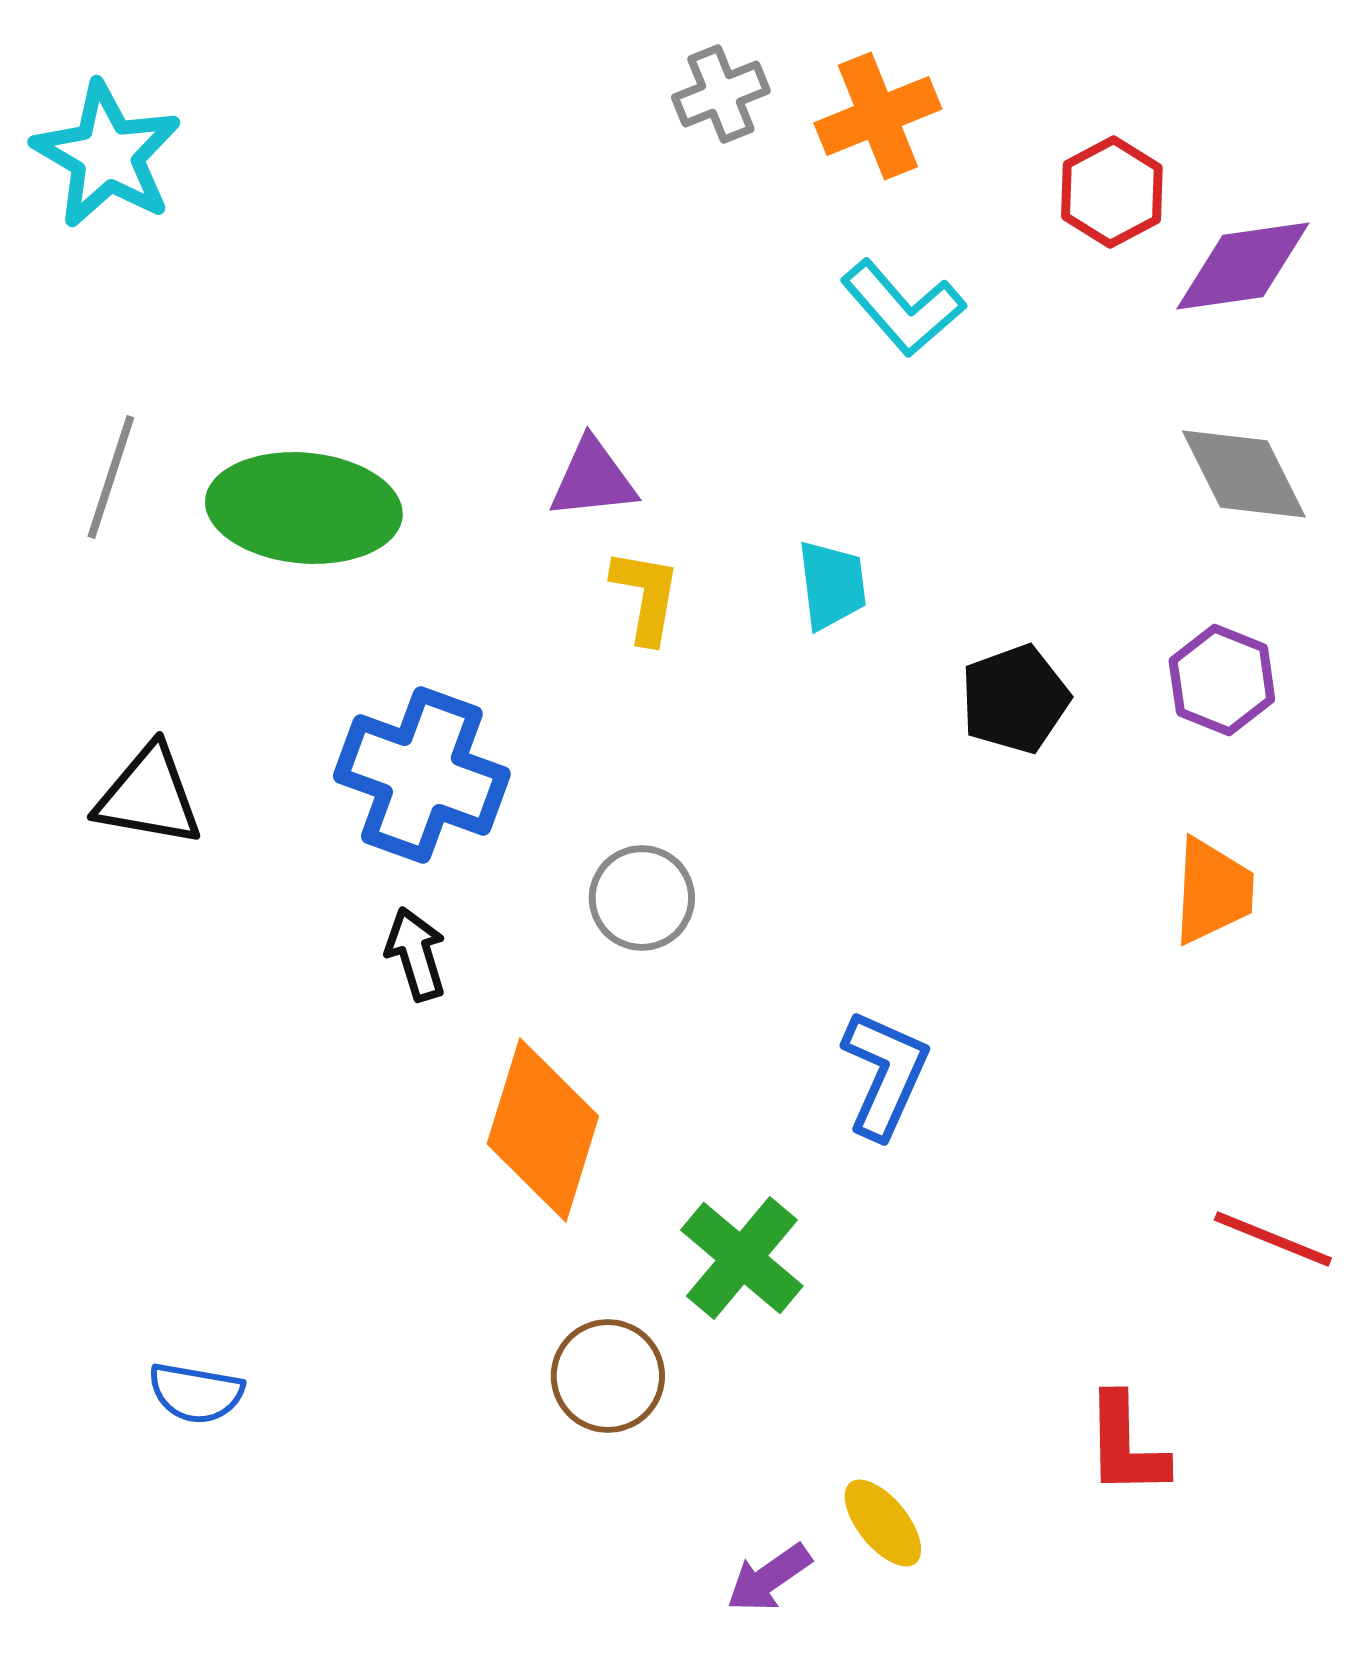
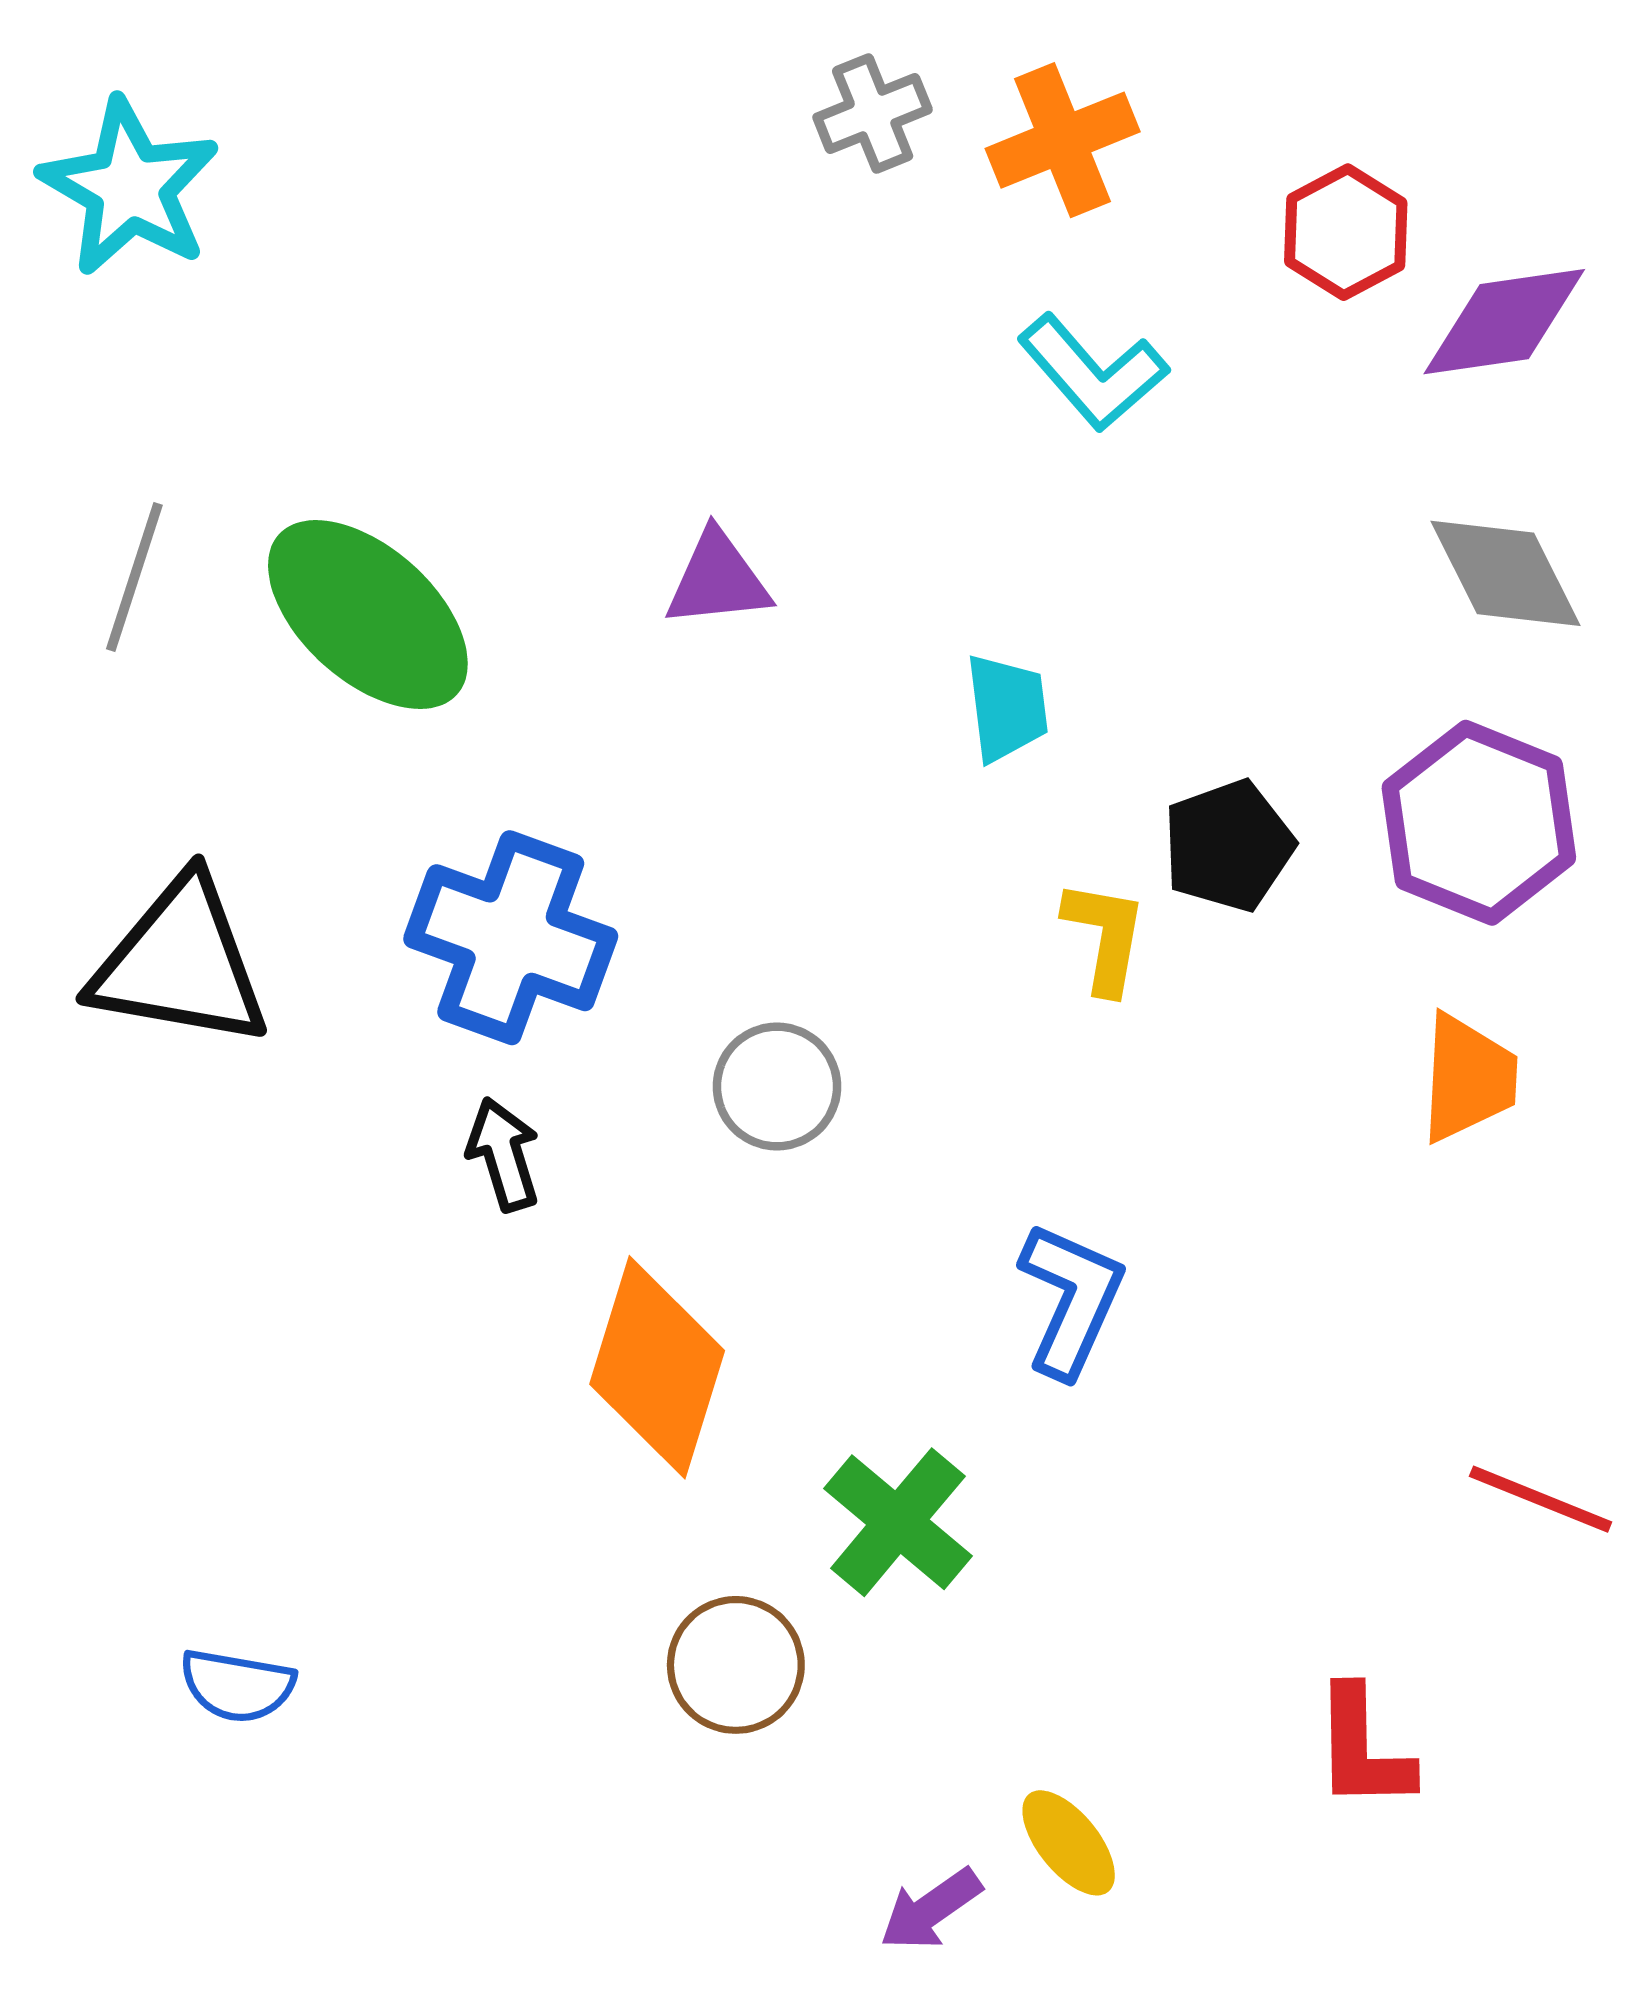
green ellipse: (304, 508) -> (368, 615), turned 37
yellow L-shape: (646, 596) -> (1105, 936), moved
purple hexagon: (1222, 680) -> (1479, 823), size x1.5
black triangle: (149, 796) -> (180, 963), size x1.4

